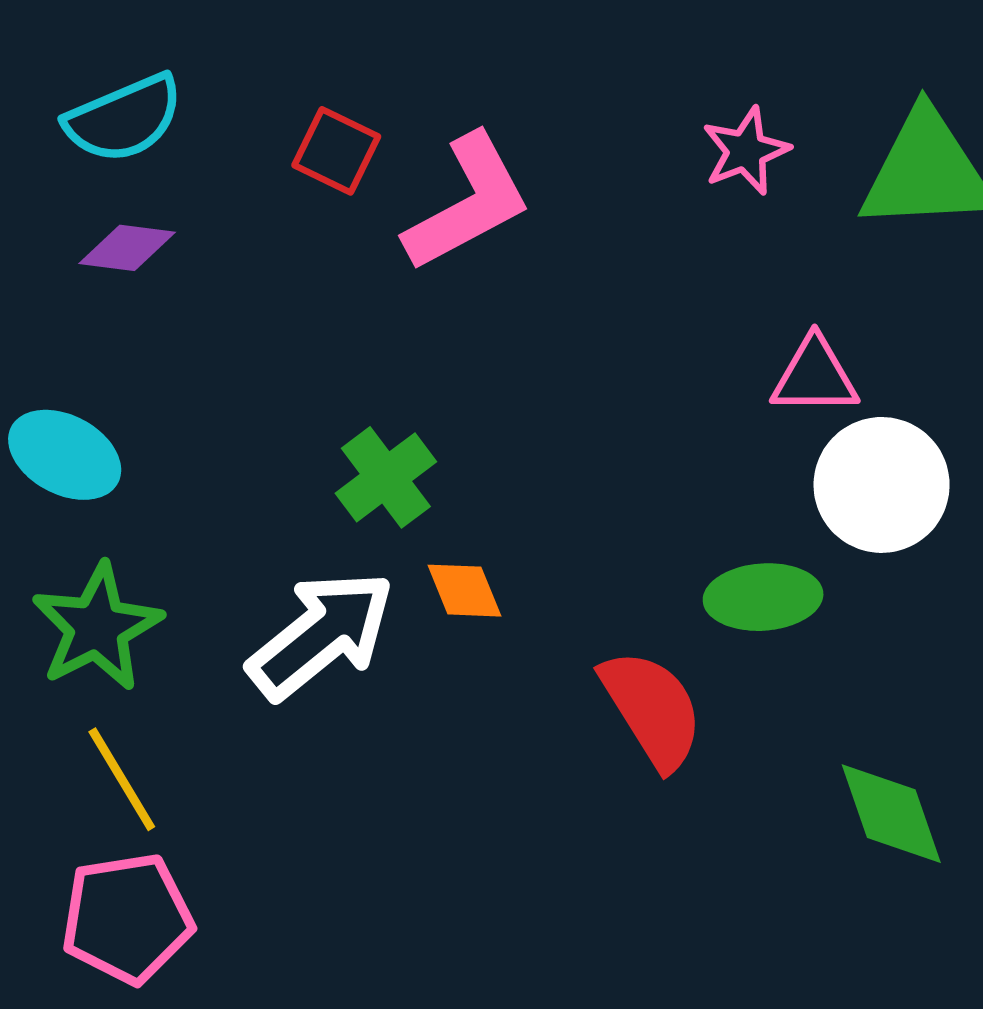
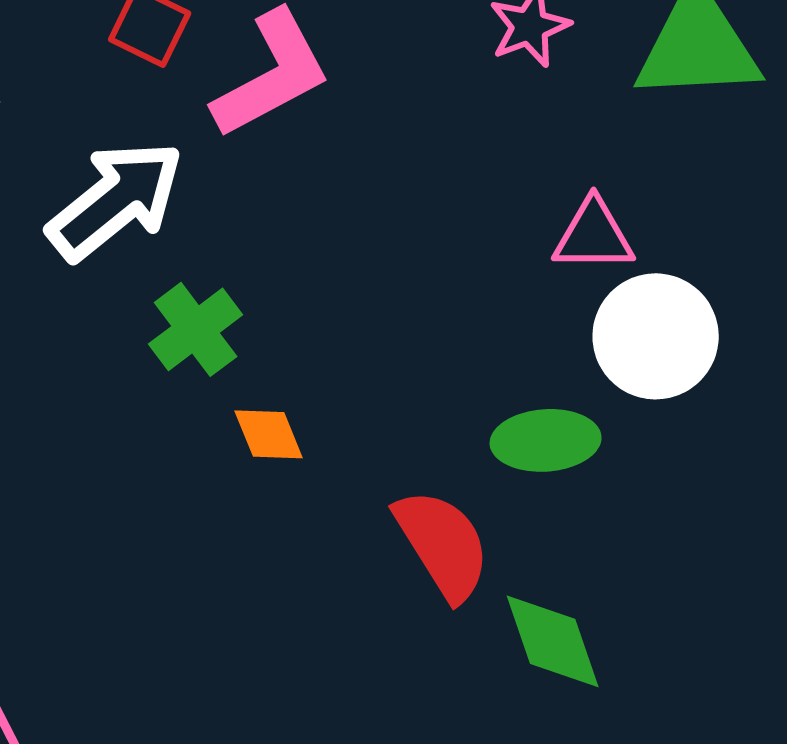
white arrow: (321, 635) -> (116, 200), moved
green diamond: (891, 814) -> (553, 641), moved

